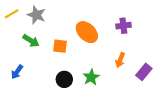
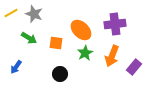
purple cross: (123, 26) -> (115, 24), size x1.5
orange arrow: (120, 60) -> (112, 56), size x1.5
green star: (91, 77) -> (85, 53), moved

